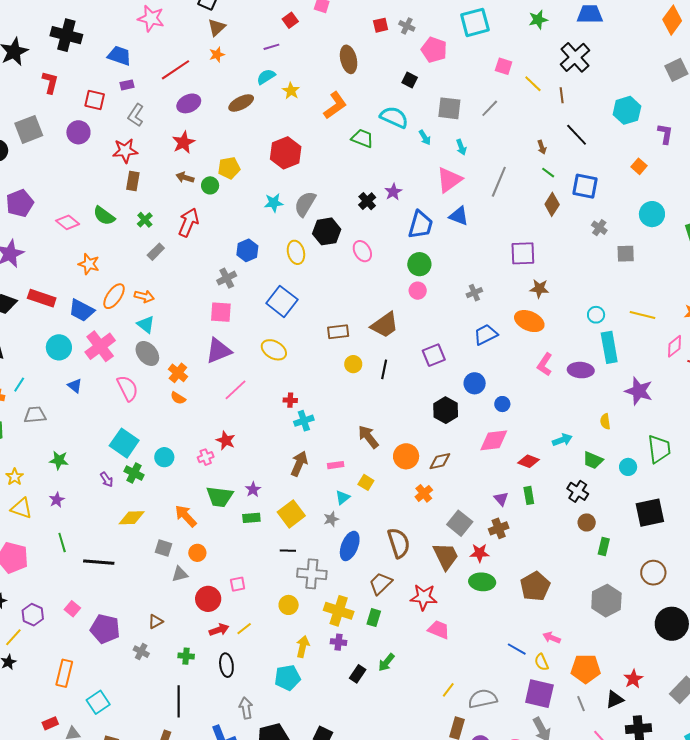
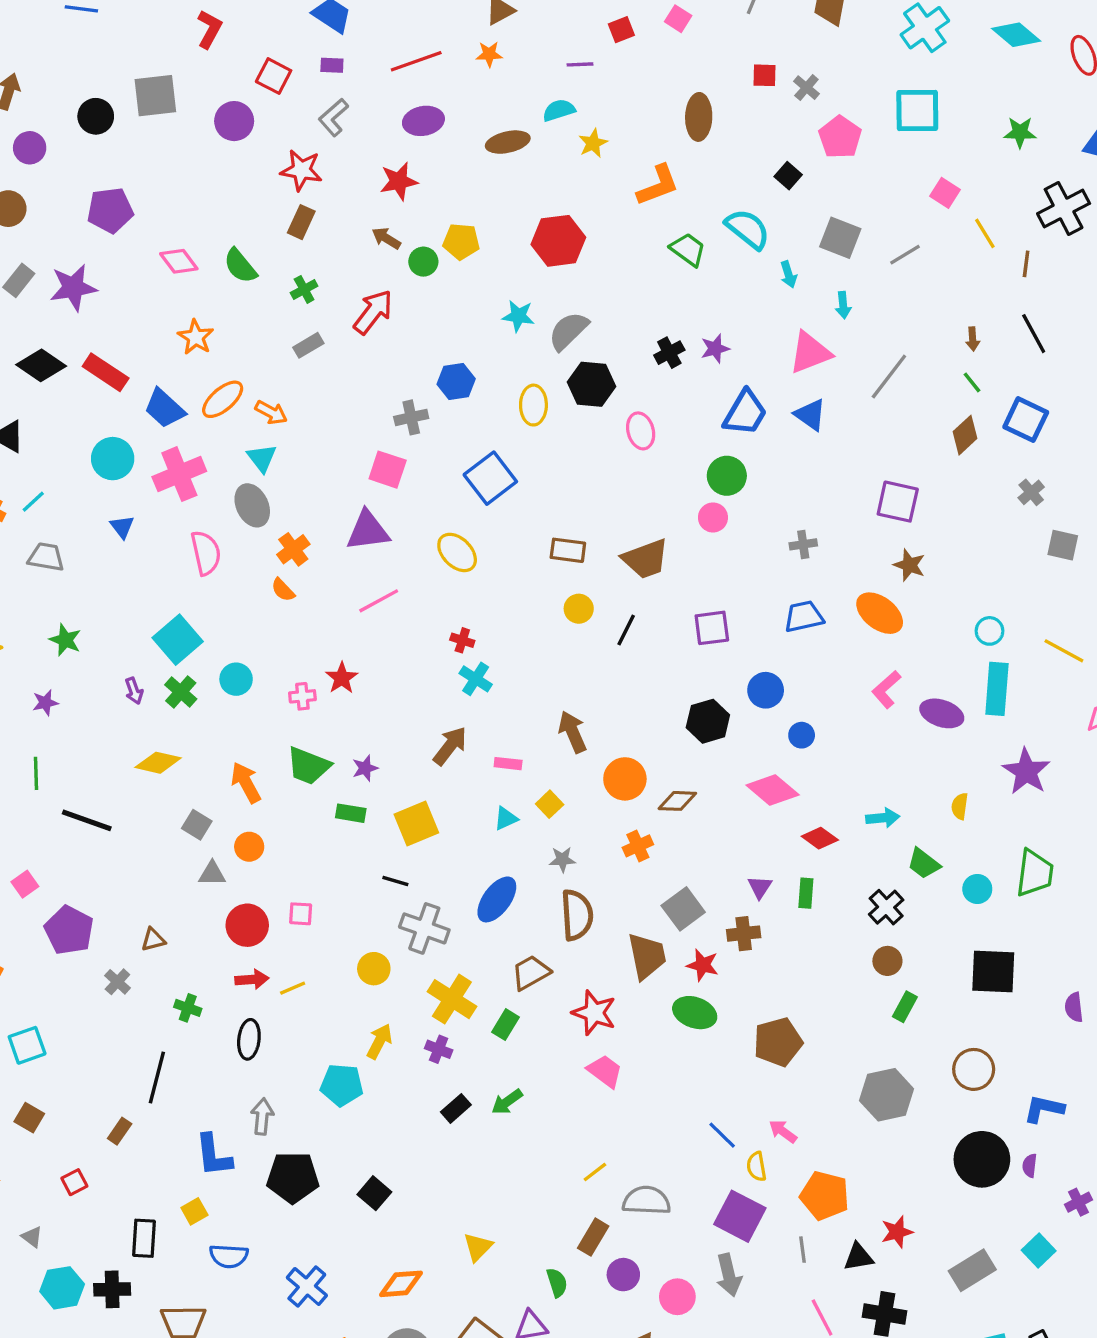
cyan cross: (304, 421) -> (476, 679), turned 36
pink diamond: (494, 440) -> (773, 790), turned 32
gray star: (331, 519) -> (562, 859), moved

